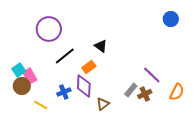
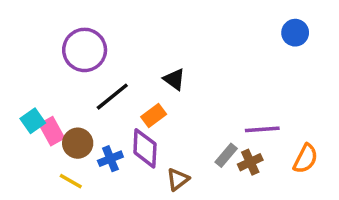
purple line: (152, 75) -> (262, 129), turned -48
brown circle: (22, 86) -> (78, 143), moved

